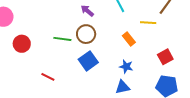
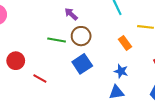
purple arrow: (87, 11) -> (71, 14), moved
red circle: (22, 44) -> (16, 61), moved

